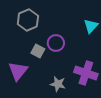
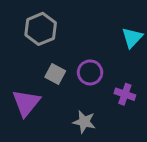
purple circle: (56, 43) -> (90, 72), moved
purple cross: (86, 73) -> (125, 94), moved, size x0.6

